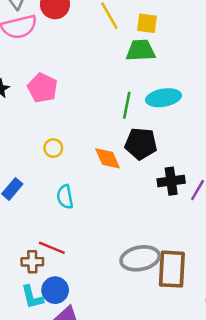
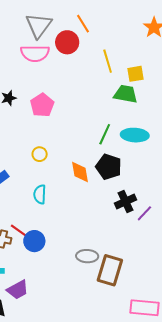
yellow square: (147, 23) -> (136, 74), turned -30
black cross: (171, 181) -> (125, 201), turned -30
gray ellipse: (140, 258) -> (87, 256), size x0.7
blue circle: (55, 290) -> (34, 241), moved

